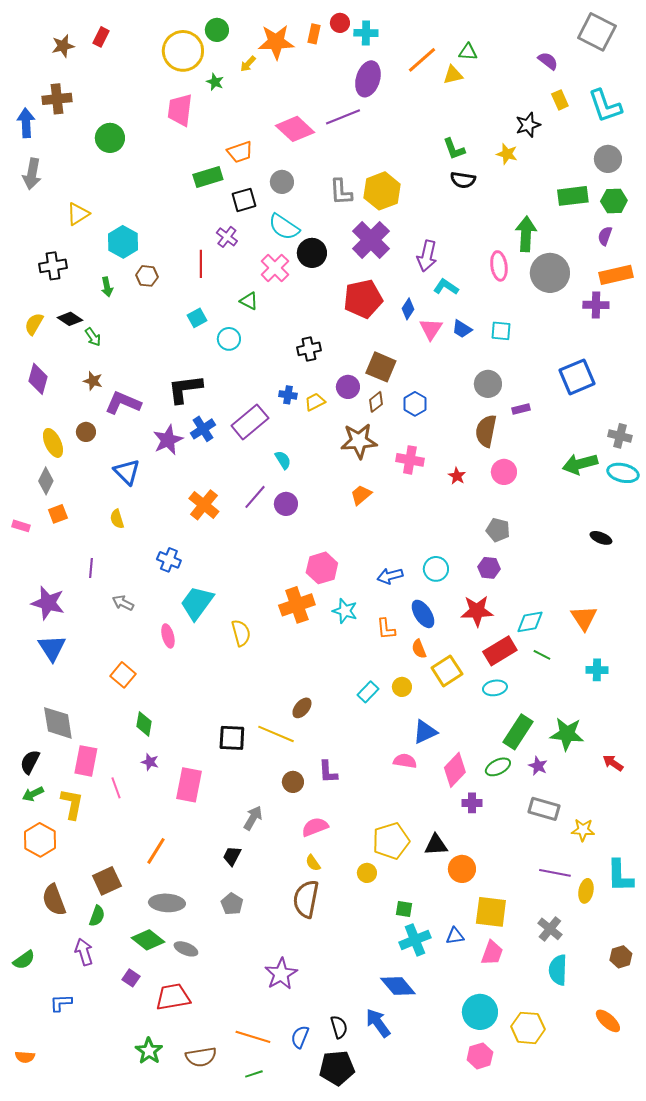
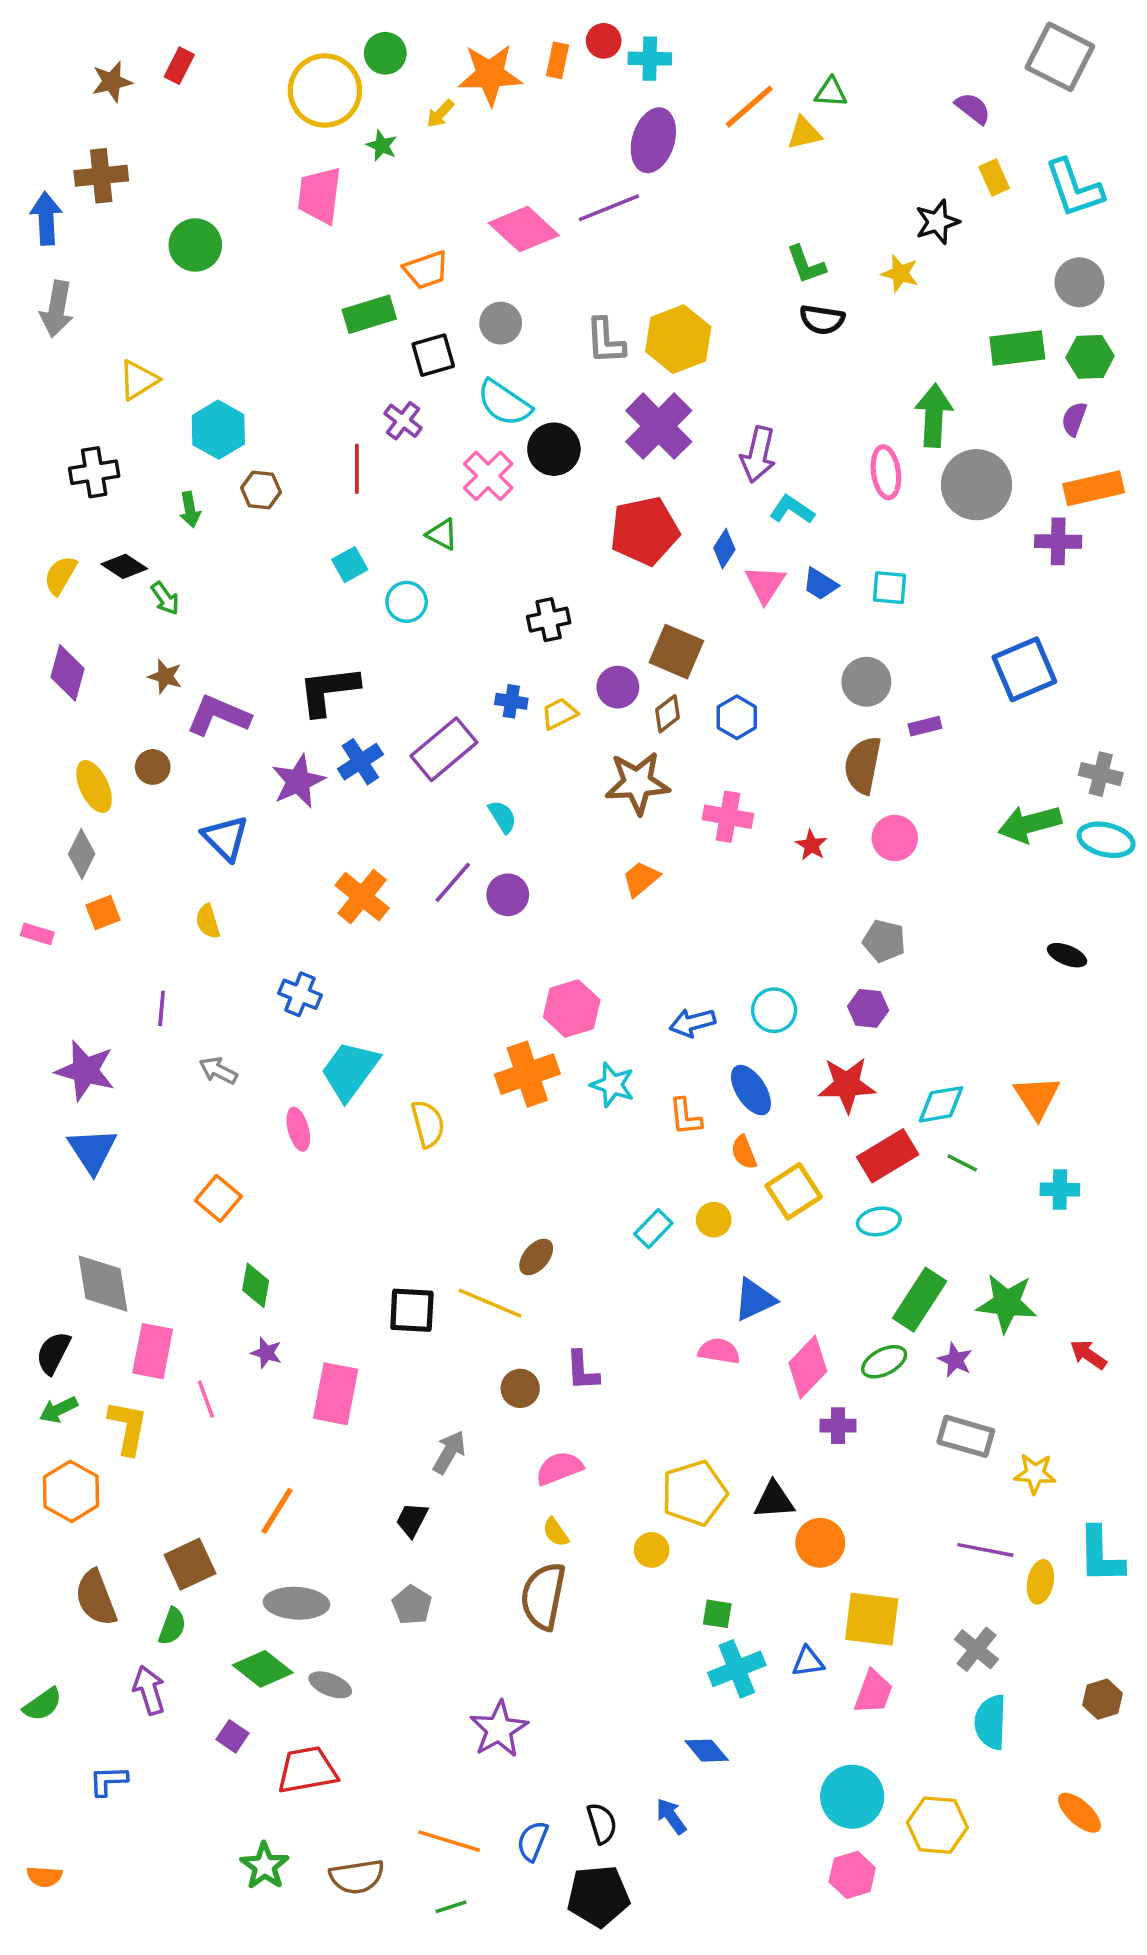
blue diamond: (398, 986) -> (707, 1751), size x0.7
blue arrow: (378, 1023) -> (671, 1816), size x0.7

